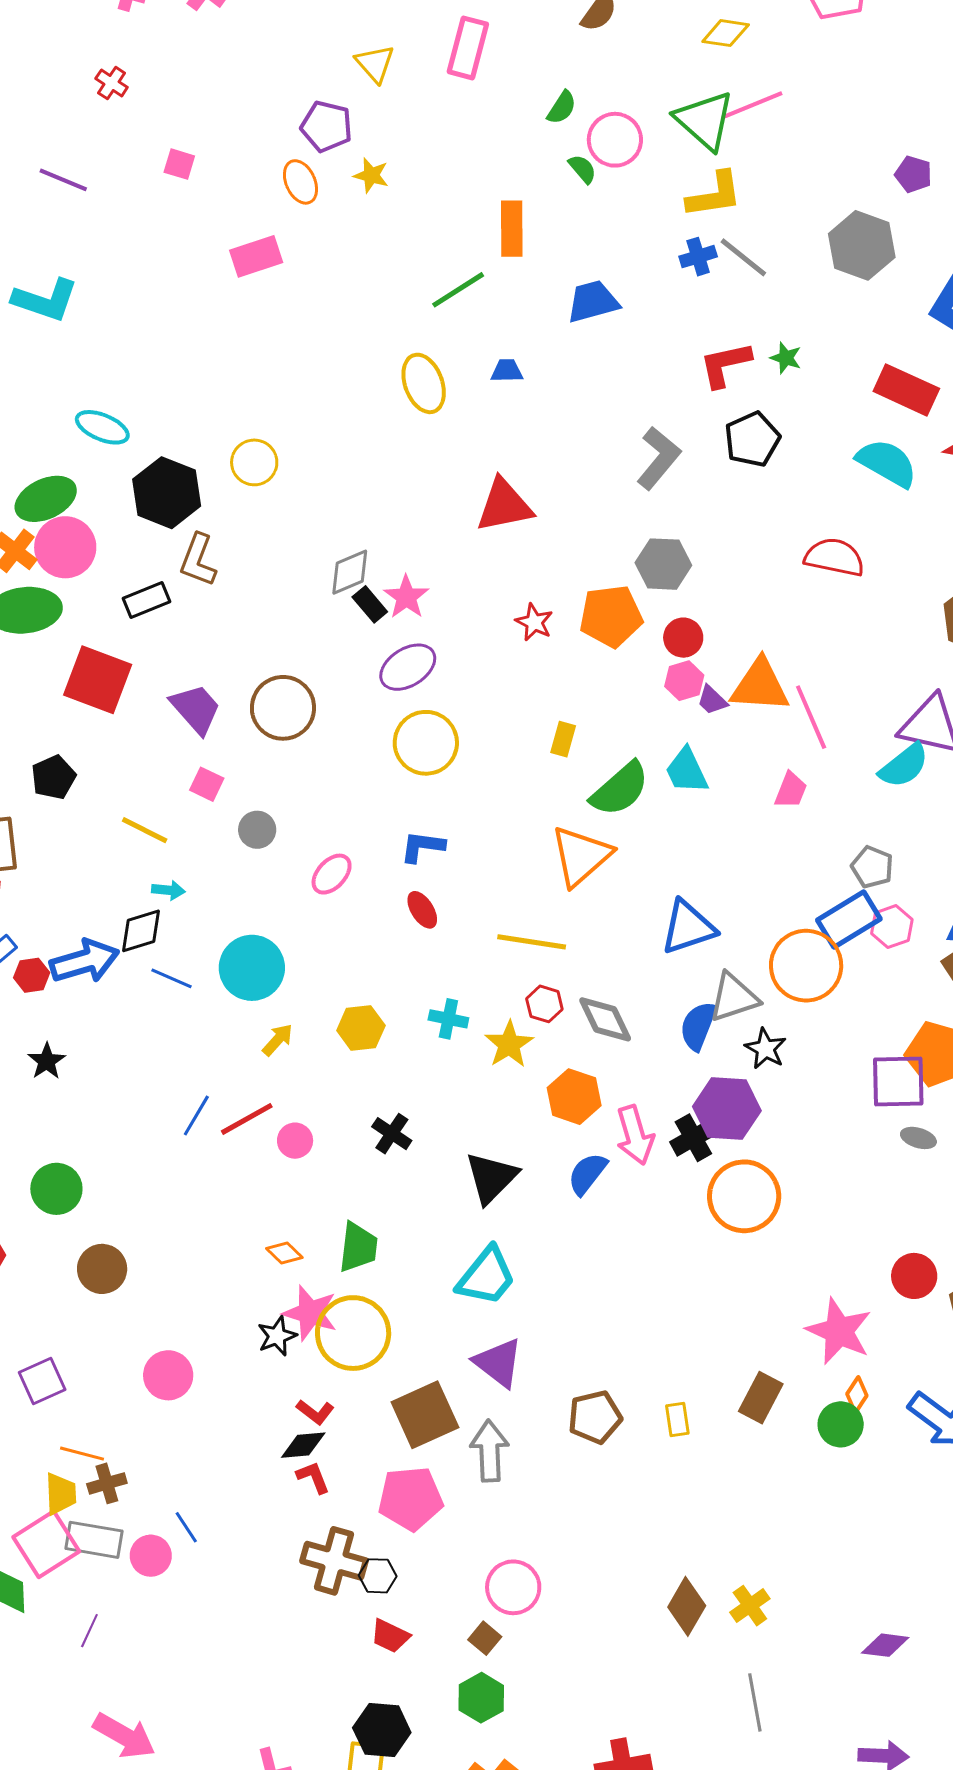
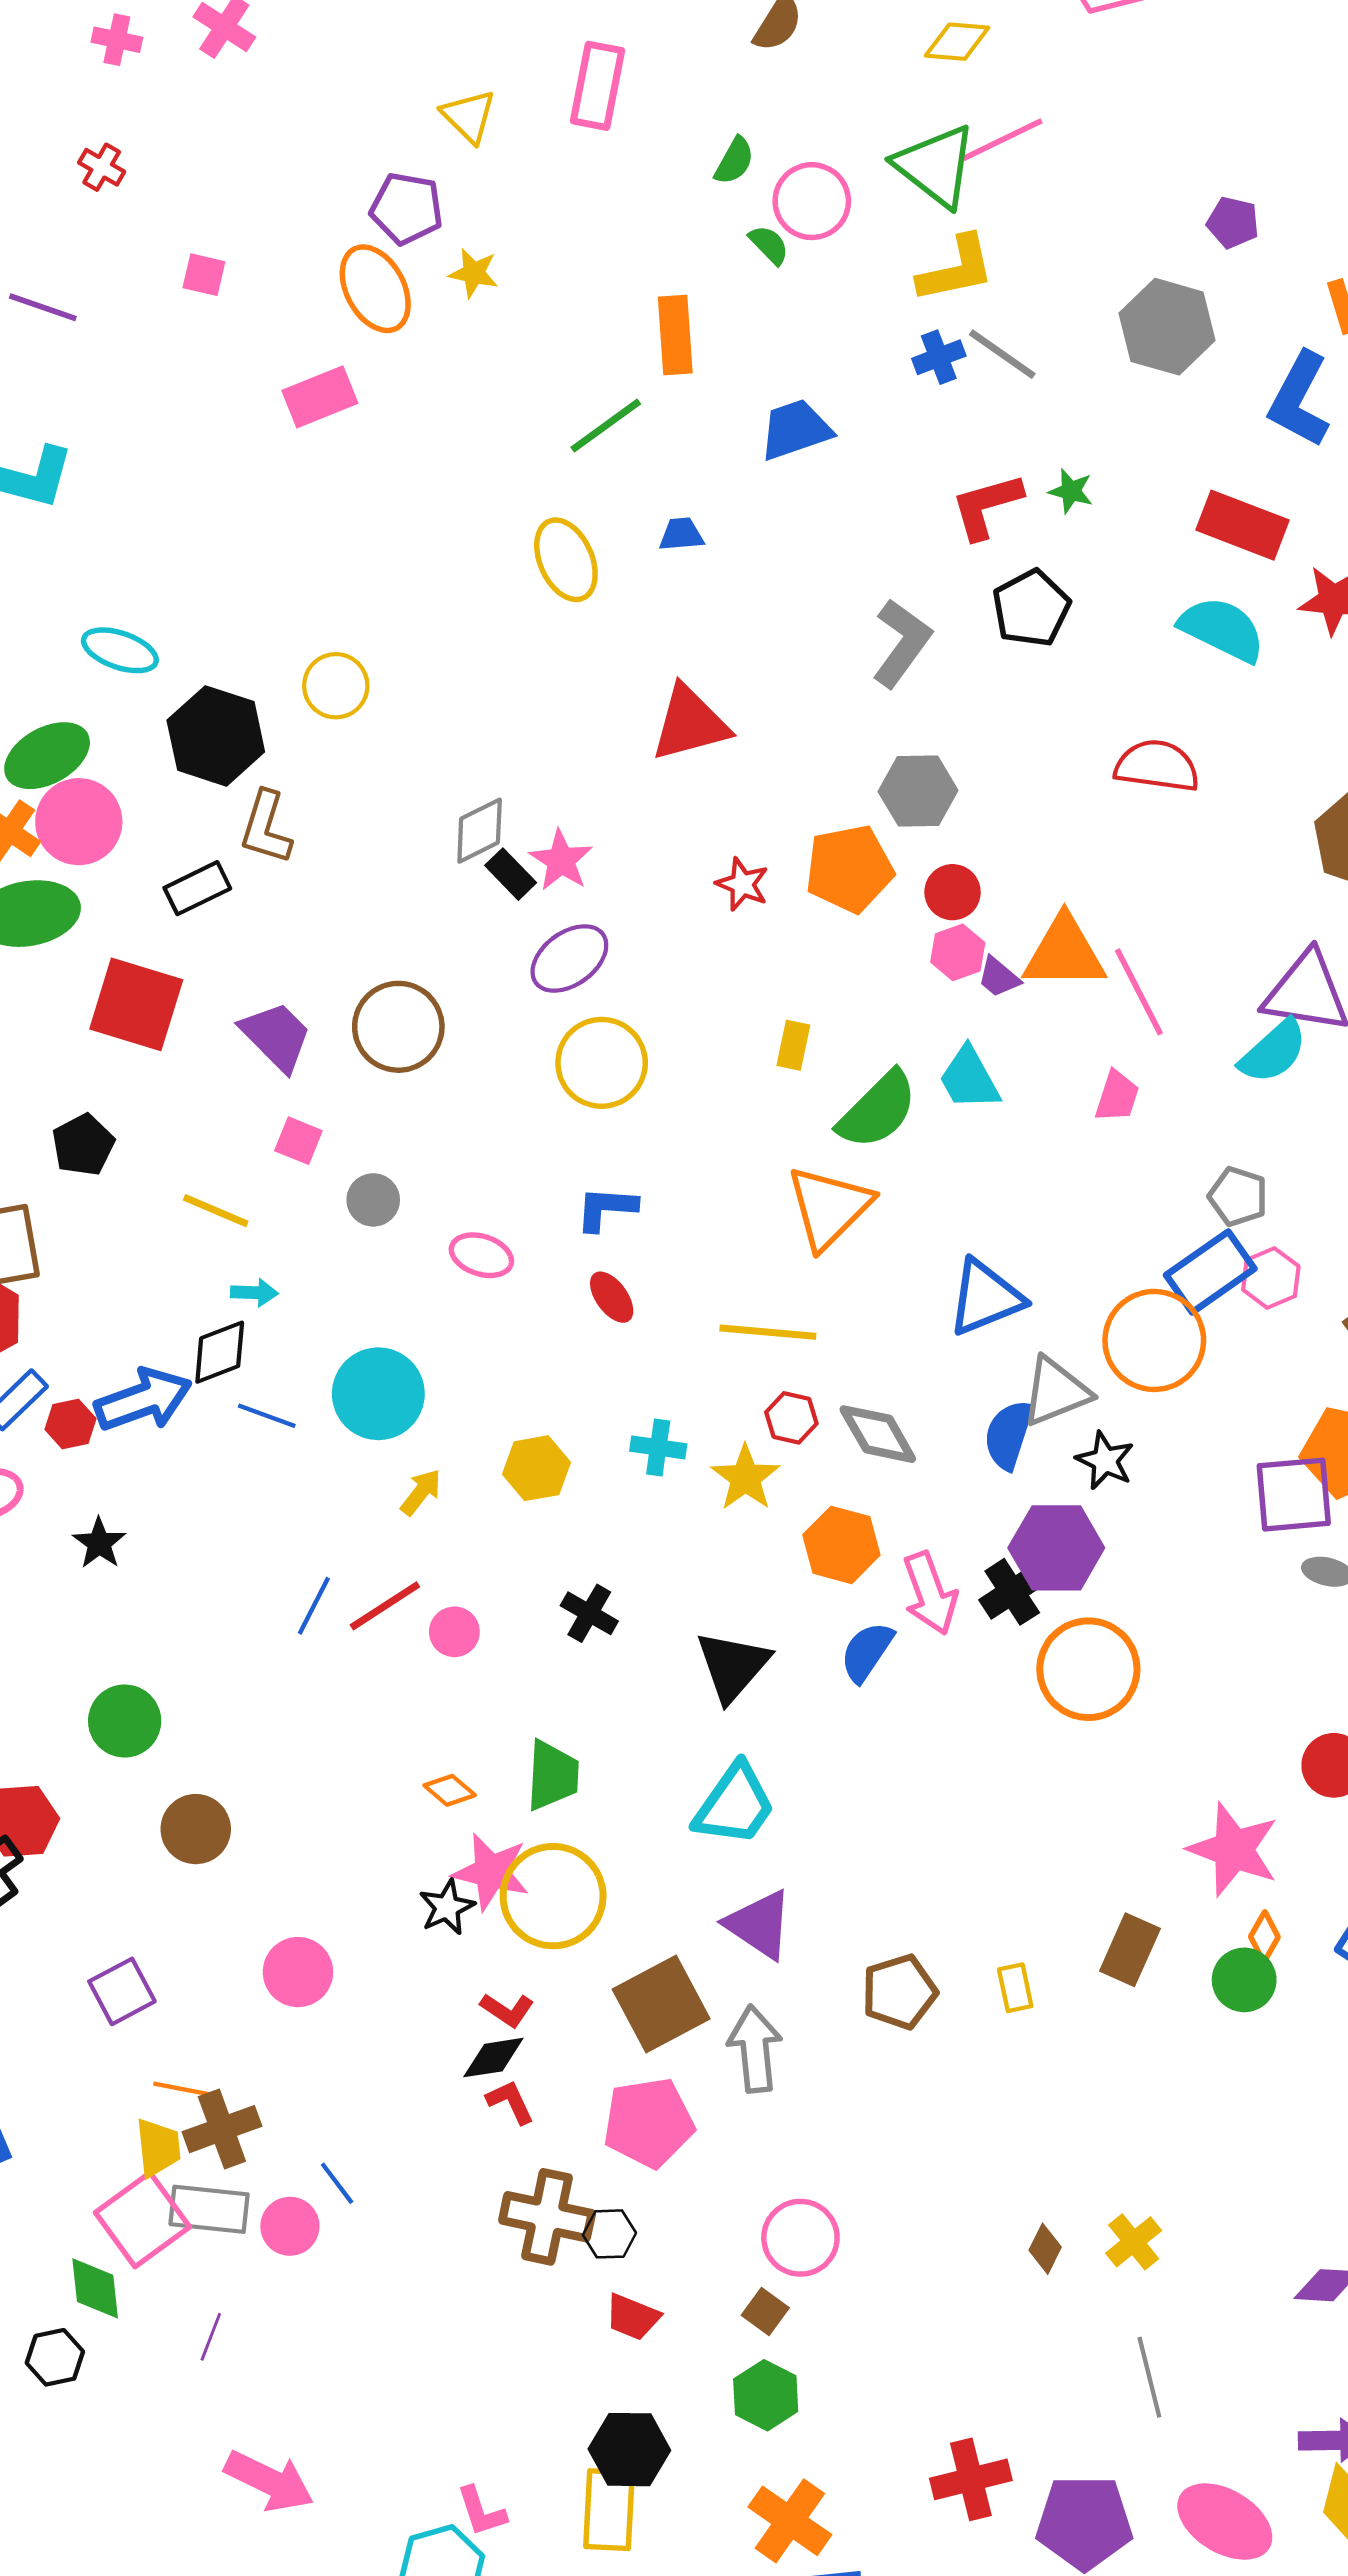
orange ellipse: (300, 182) -> (375, 289), size x1.4
pink ellipse: (332, 874) -> (481, 1255), turned 69
brown cross: (107, 1483) -> (222, 2129), size x1.4
brown diamond: (687, 1606) -> (1045, 2249), size x0.6

